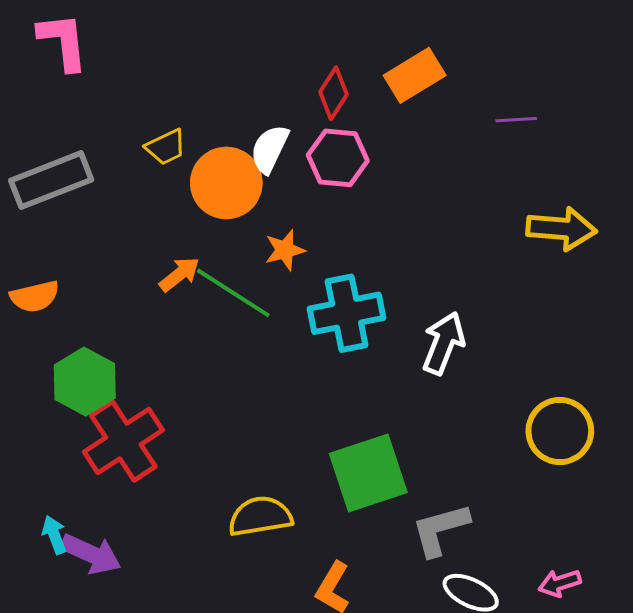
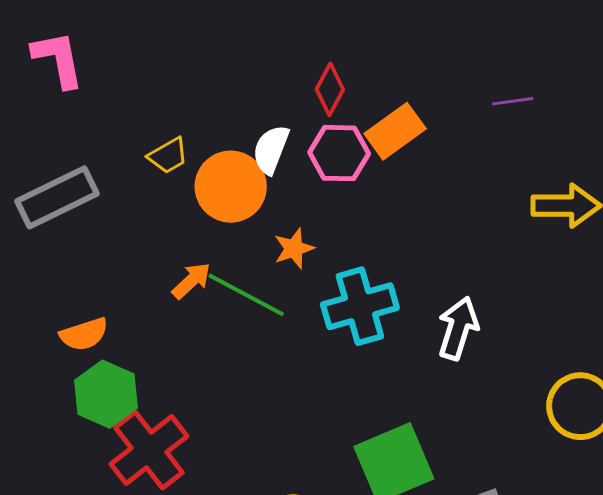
orange rectangle: (415, 75) -> (395, 131), moved
orange semicircle: (35, 296) -> (84, 334), moved

